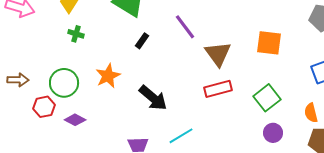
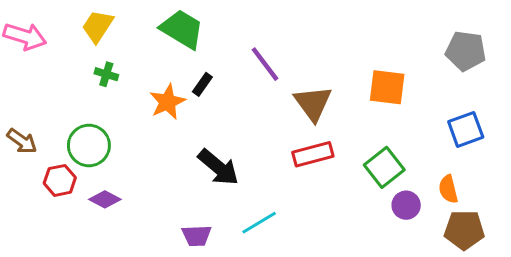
orange star: (108, 76) -> (167, 102), moved
brown arrow: (18, 80) -> (22, 141), turned 35
purple circle: (273, 133) -> (406, 205), moved

